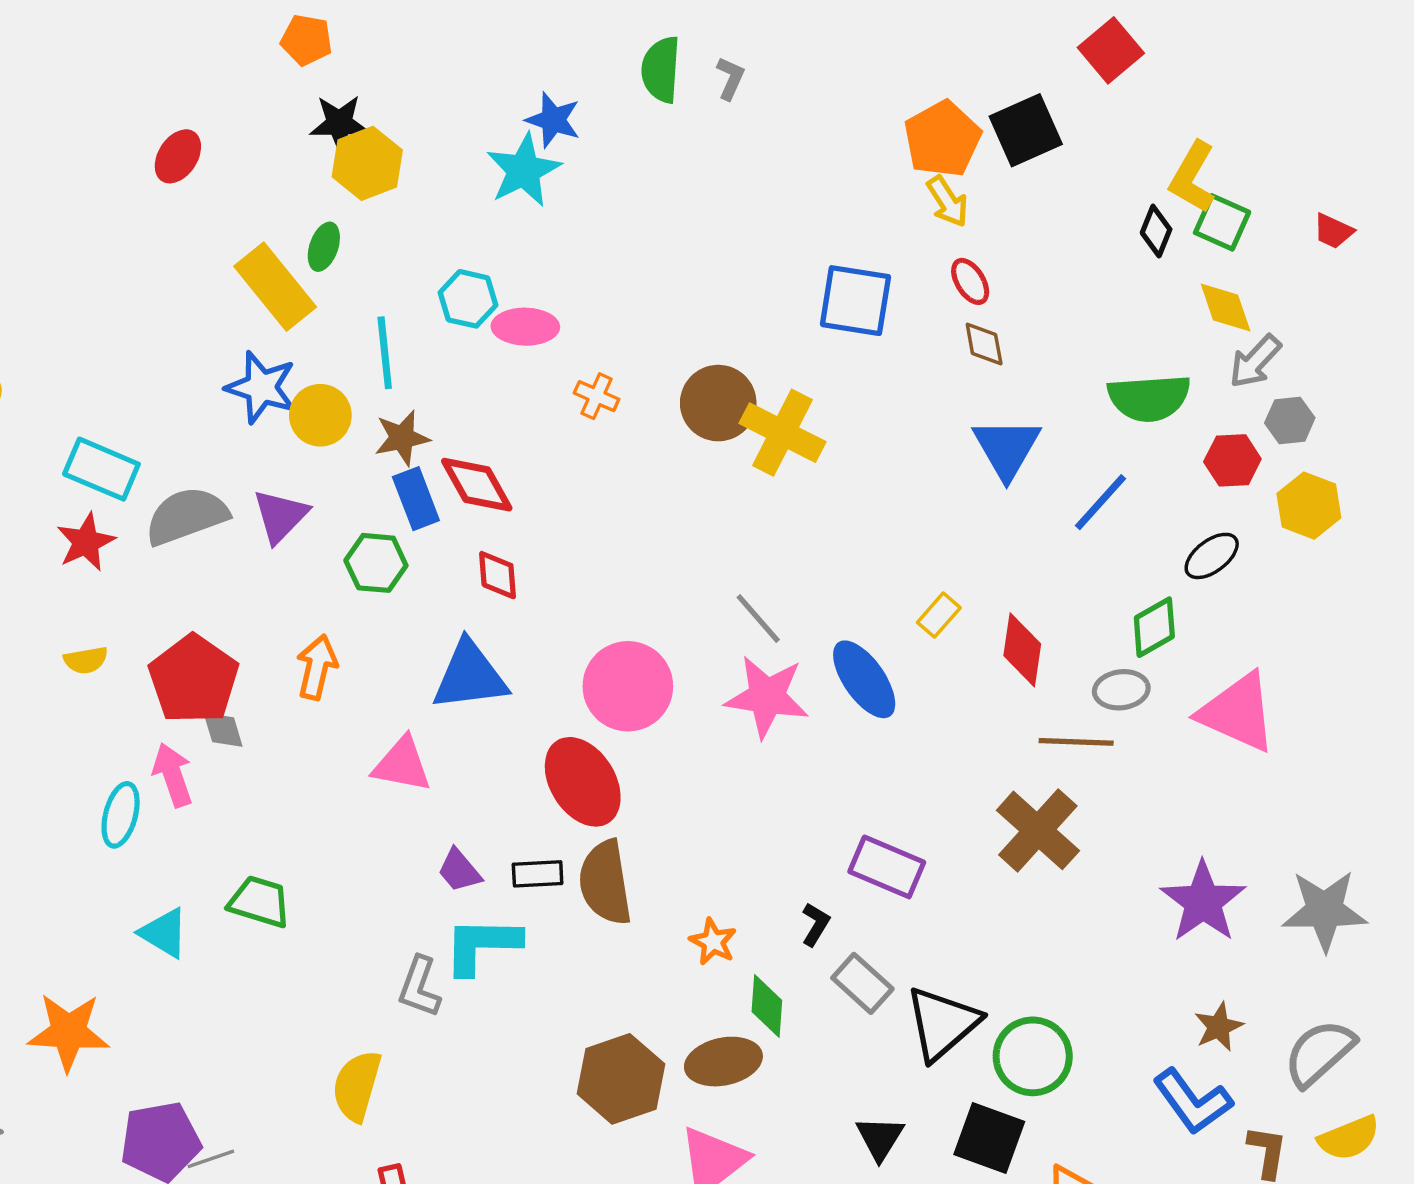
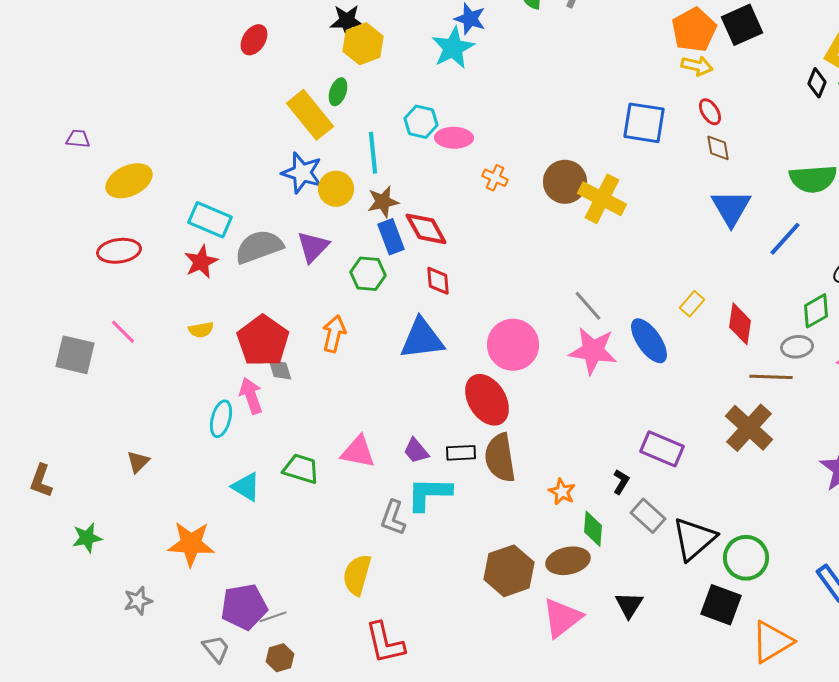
yellow arrow: (948, 202) -> (697, 66), turned -44
pink triangle: (402, 764) -> (358, 452), moved
black triangle: (880, 1138) -> (629, 605), moved

